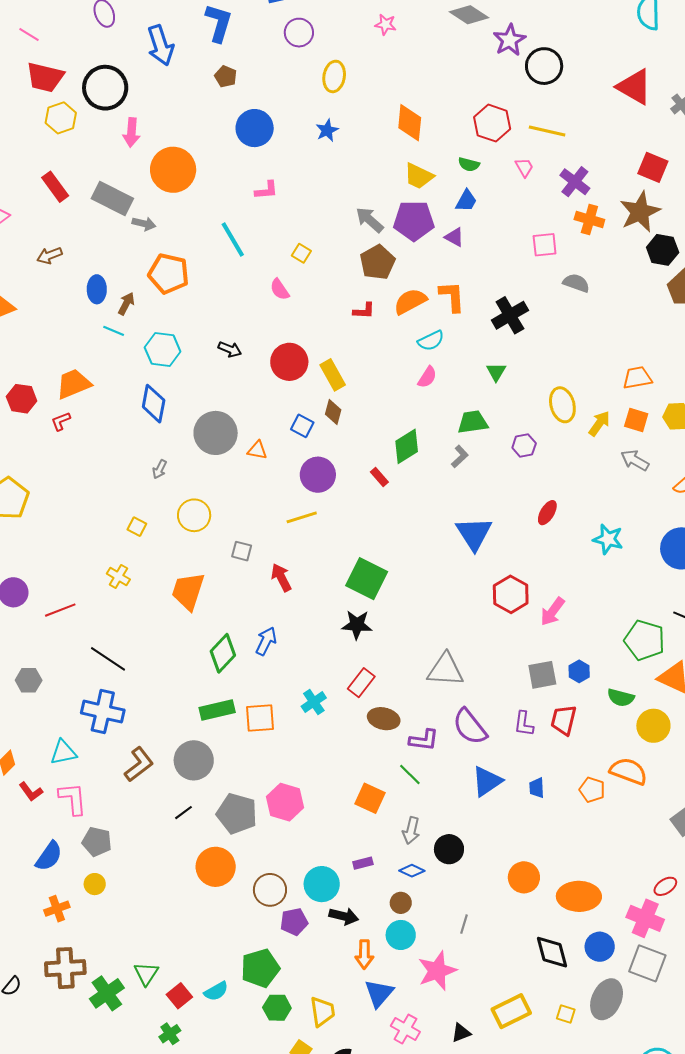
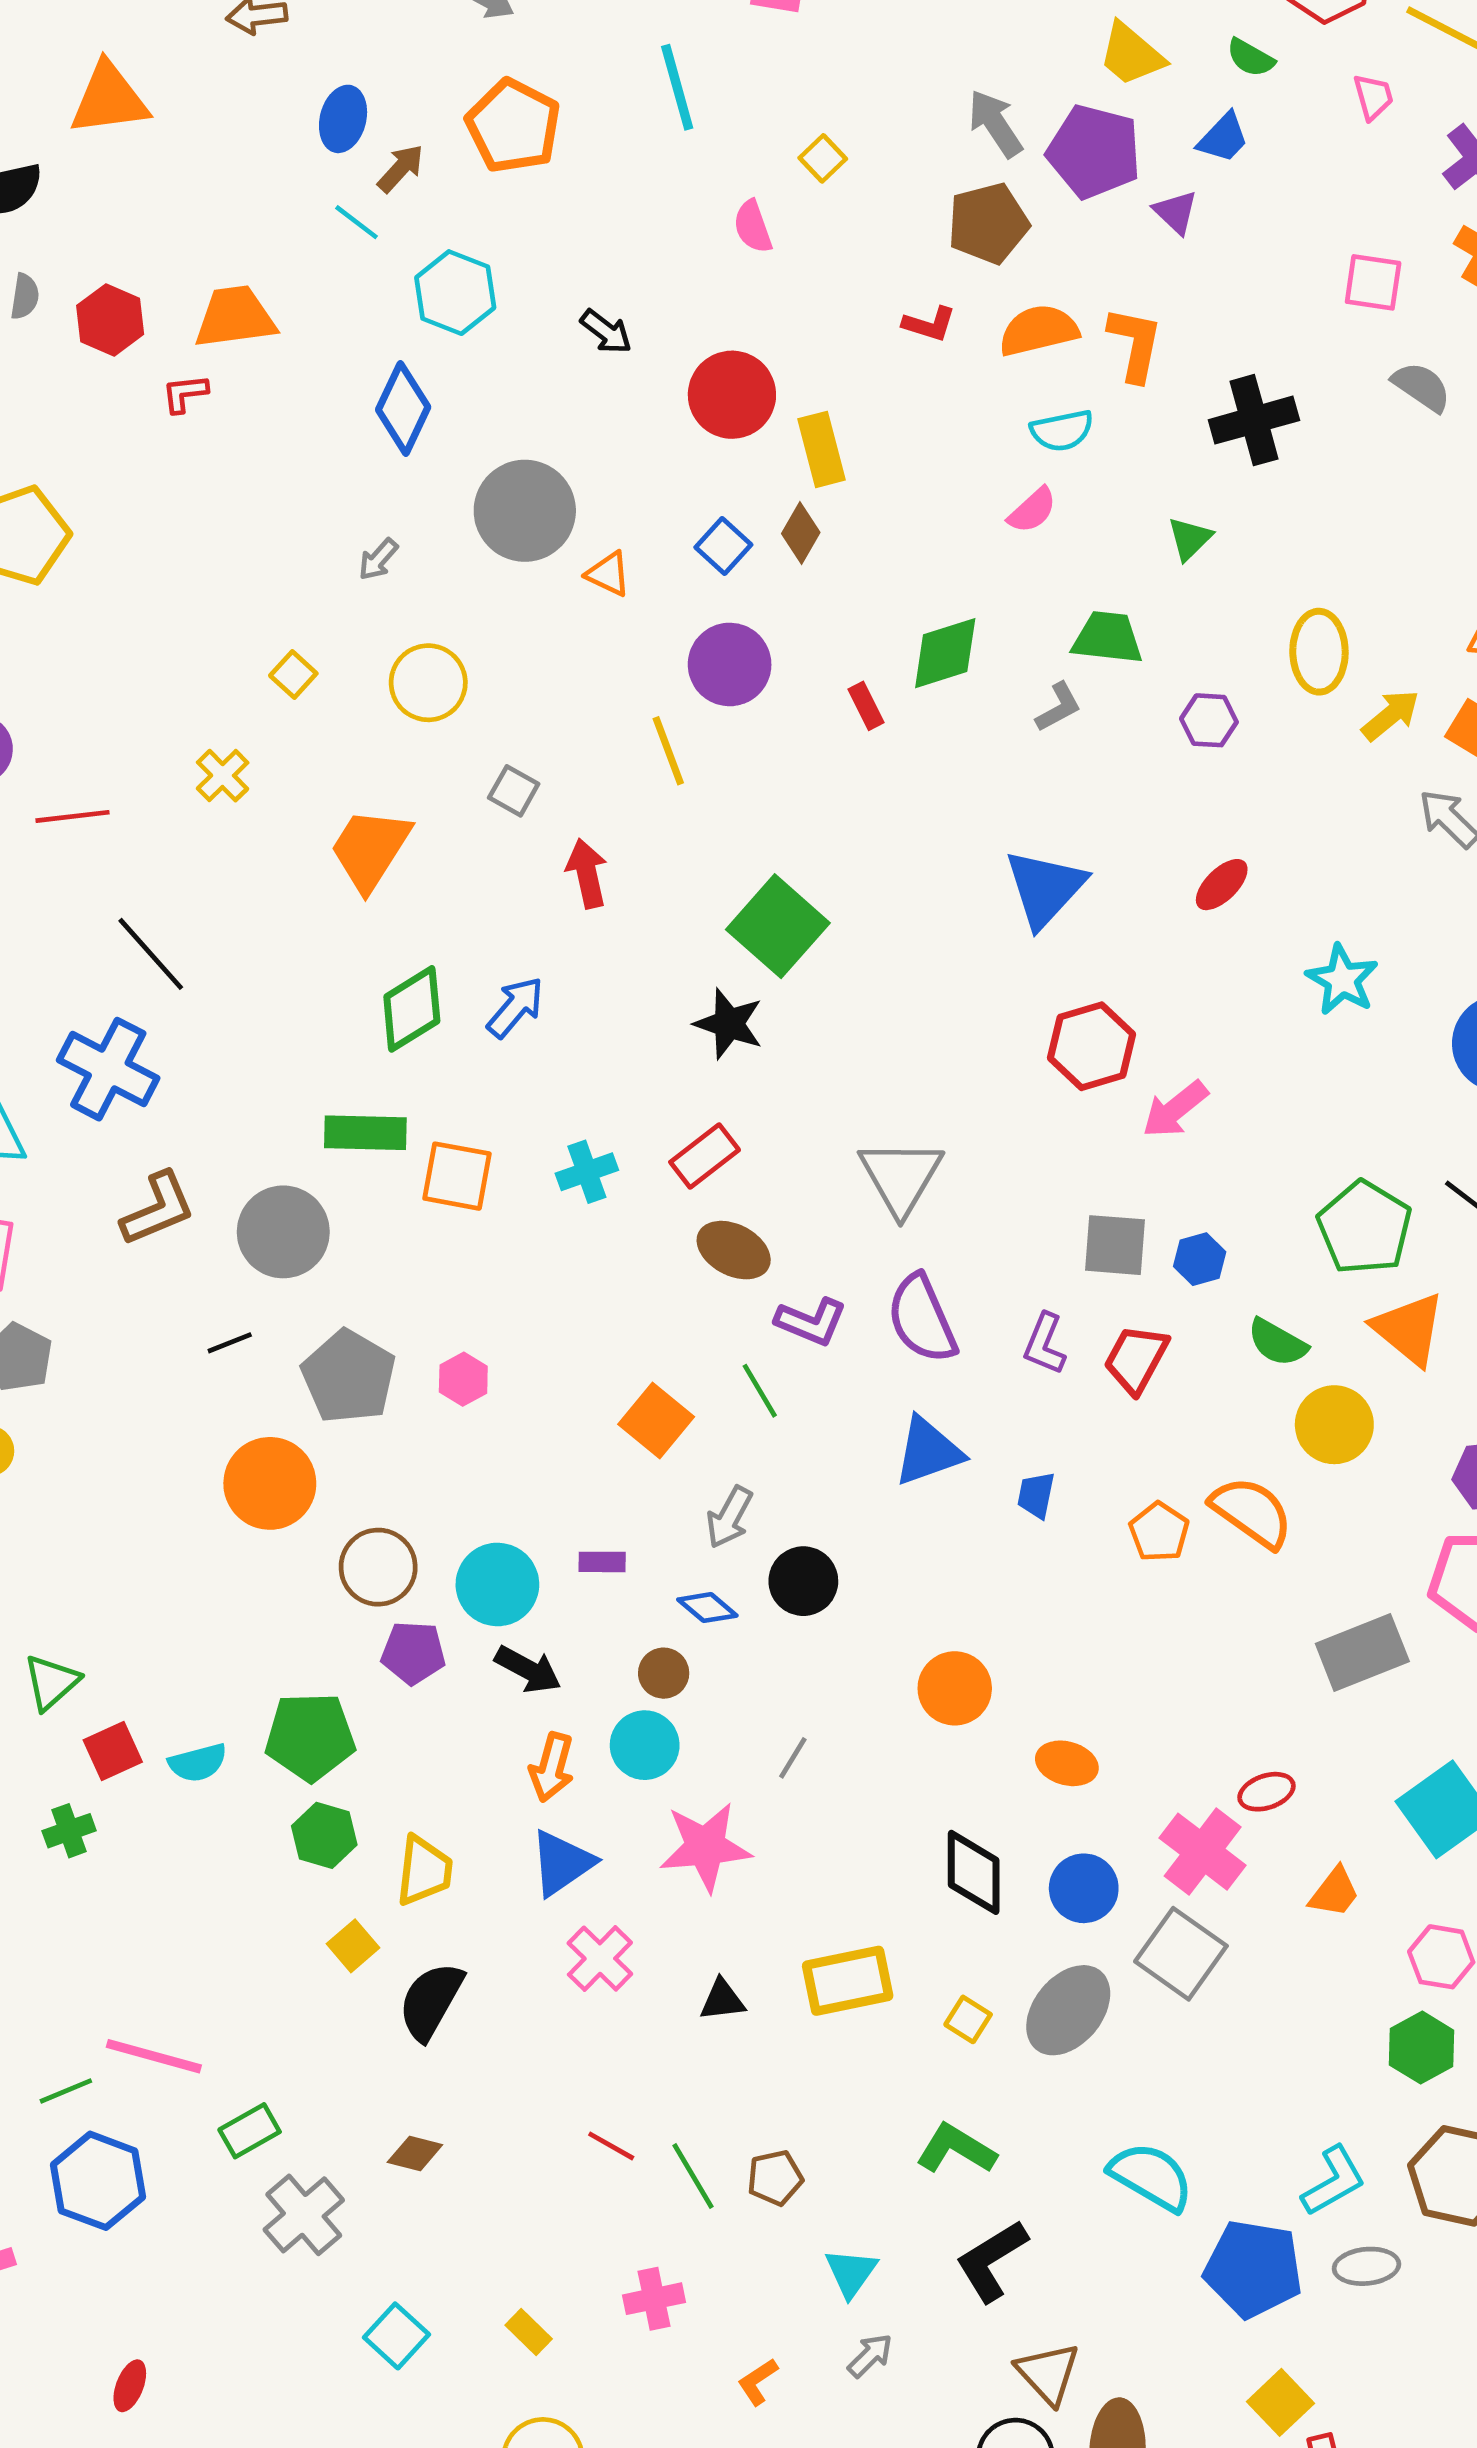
yellow line: (302, 517) -> (668, 751), turned 72
gray triangle: (445, 670) -> (901, 1177), turned 42
pink hexagon: (285, 802) -> (463, 1379), size x0.6
orange ellipse: (579, 896) -> (1067, 1763), size x0.6

